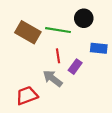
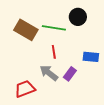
blue rectangle: (99, 48) -> (91, 57), moved
purple rectangle: (75, 67) -> (70, 74), moved

